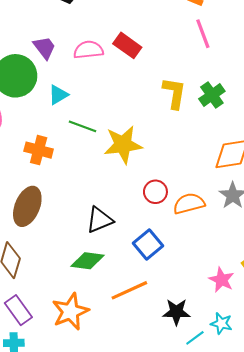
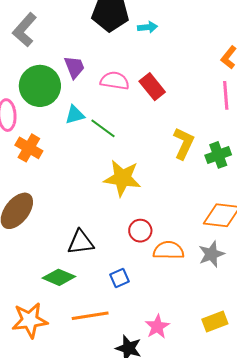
green line: (83, 126) -> (103, 128), moved
orange cross: (39, 150) -> (29, 148), moved
blue square: (148, 245) -> (120, 278), size x0.7
pink star: (222, 280) -> (157, 327), moved

